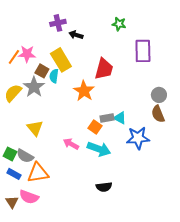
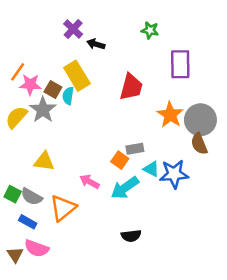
purple cross: (58, 23) -> (73, 29), turned -35
pink star: (27, 54) -> (30, 84), moved
orange star: (84, 91) -> (170, 115), moved
gray circle: (159, 95) -> (200, 120), size x1.6
cyan triangle: (120, 118) -> (151, 169), moved
yellow triangle: (35, 128) -> (44, 161), turned -42
cyan arrow: (99, 149) -> (125, 188), turned 125
orange triangle: (38, 173) -> (63, 208), moved, turned -30
blue rectangle: (14, 174) -> (28, 222), moved

